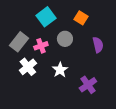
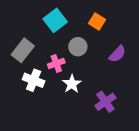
purple semicircle: (98, 45) -> (117, 54), turned 56
pink cross: (41, 46) -> (56, 63), moved
white cross: (28, 67) -> (34, 80), turned -30

